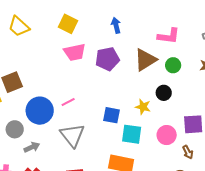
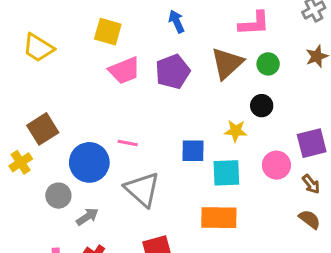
pink line: (68, 102) -> (128, 143), turned 48

